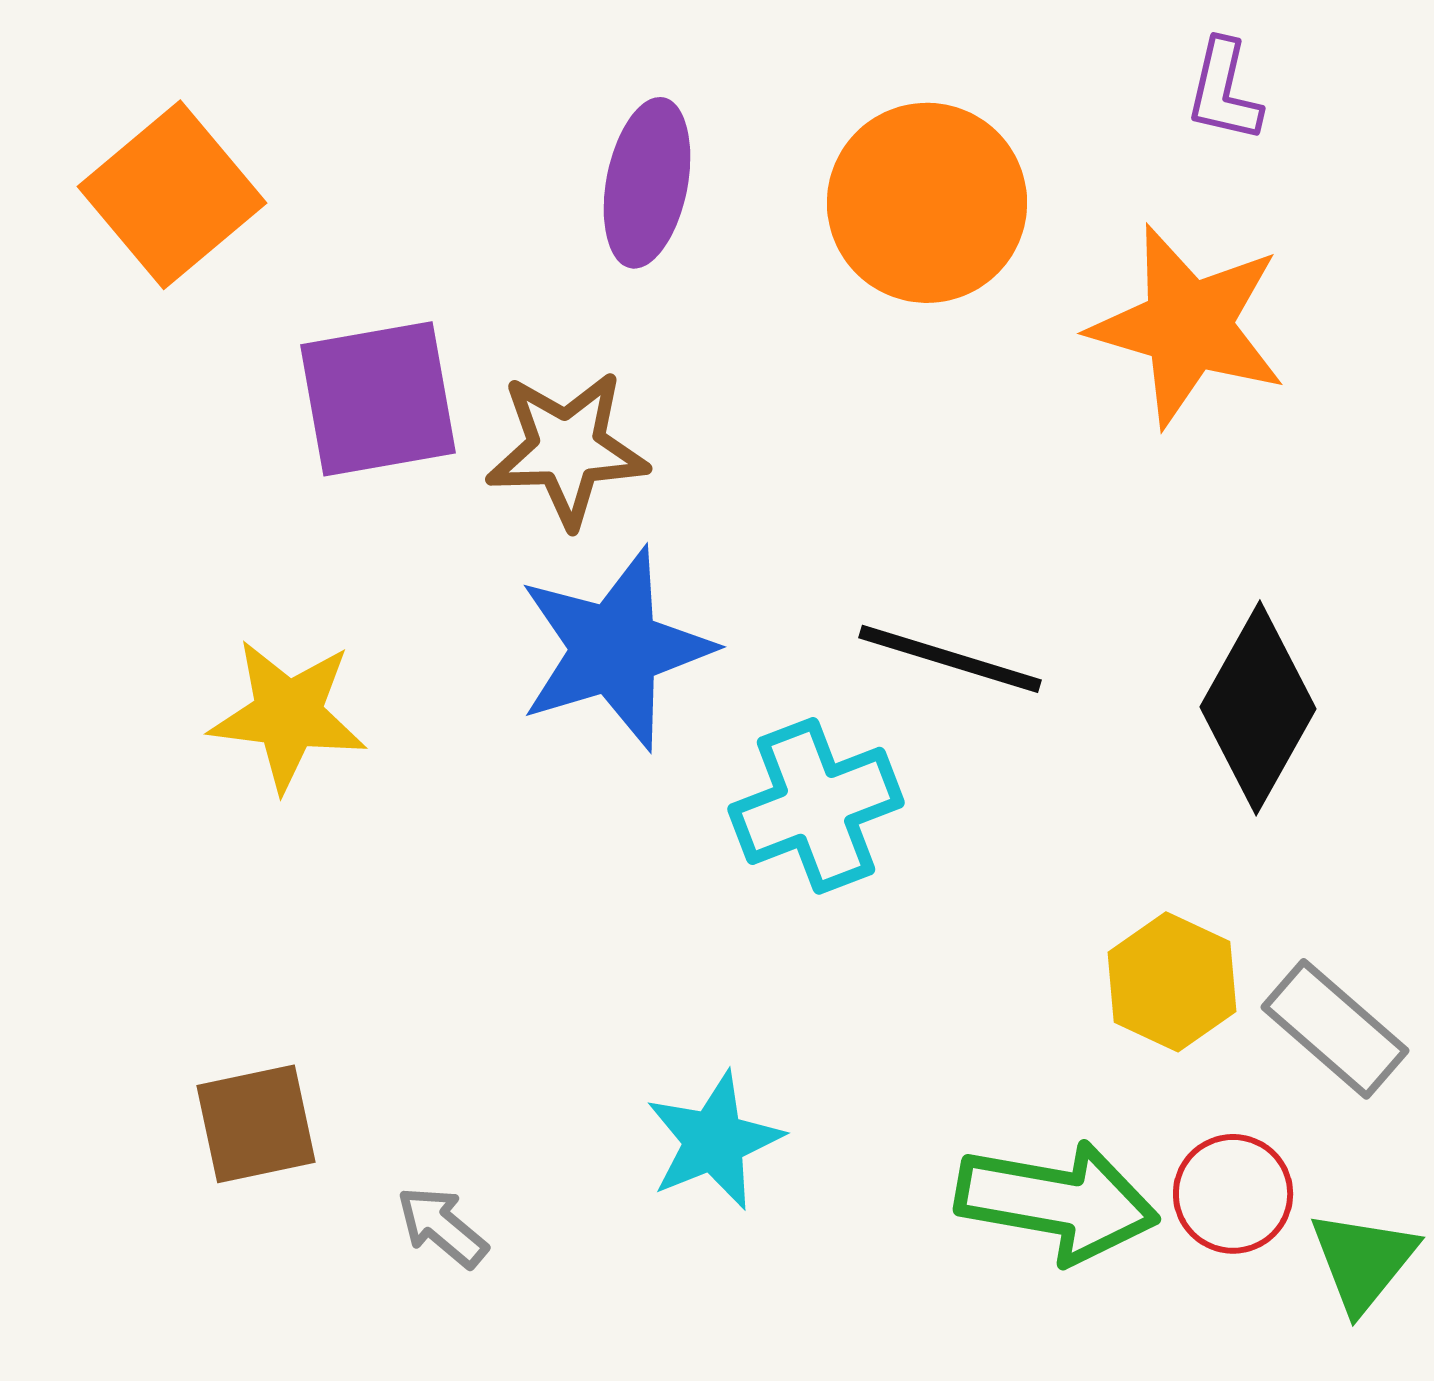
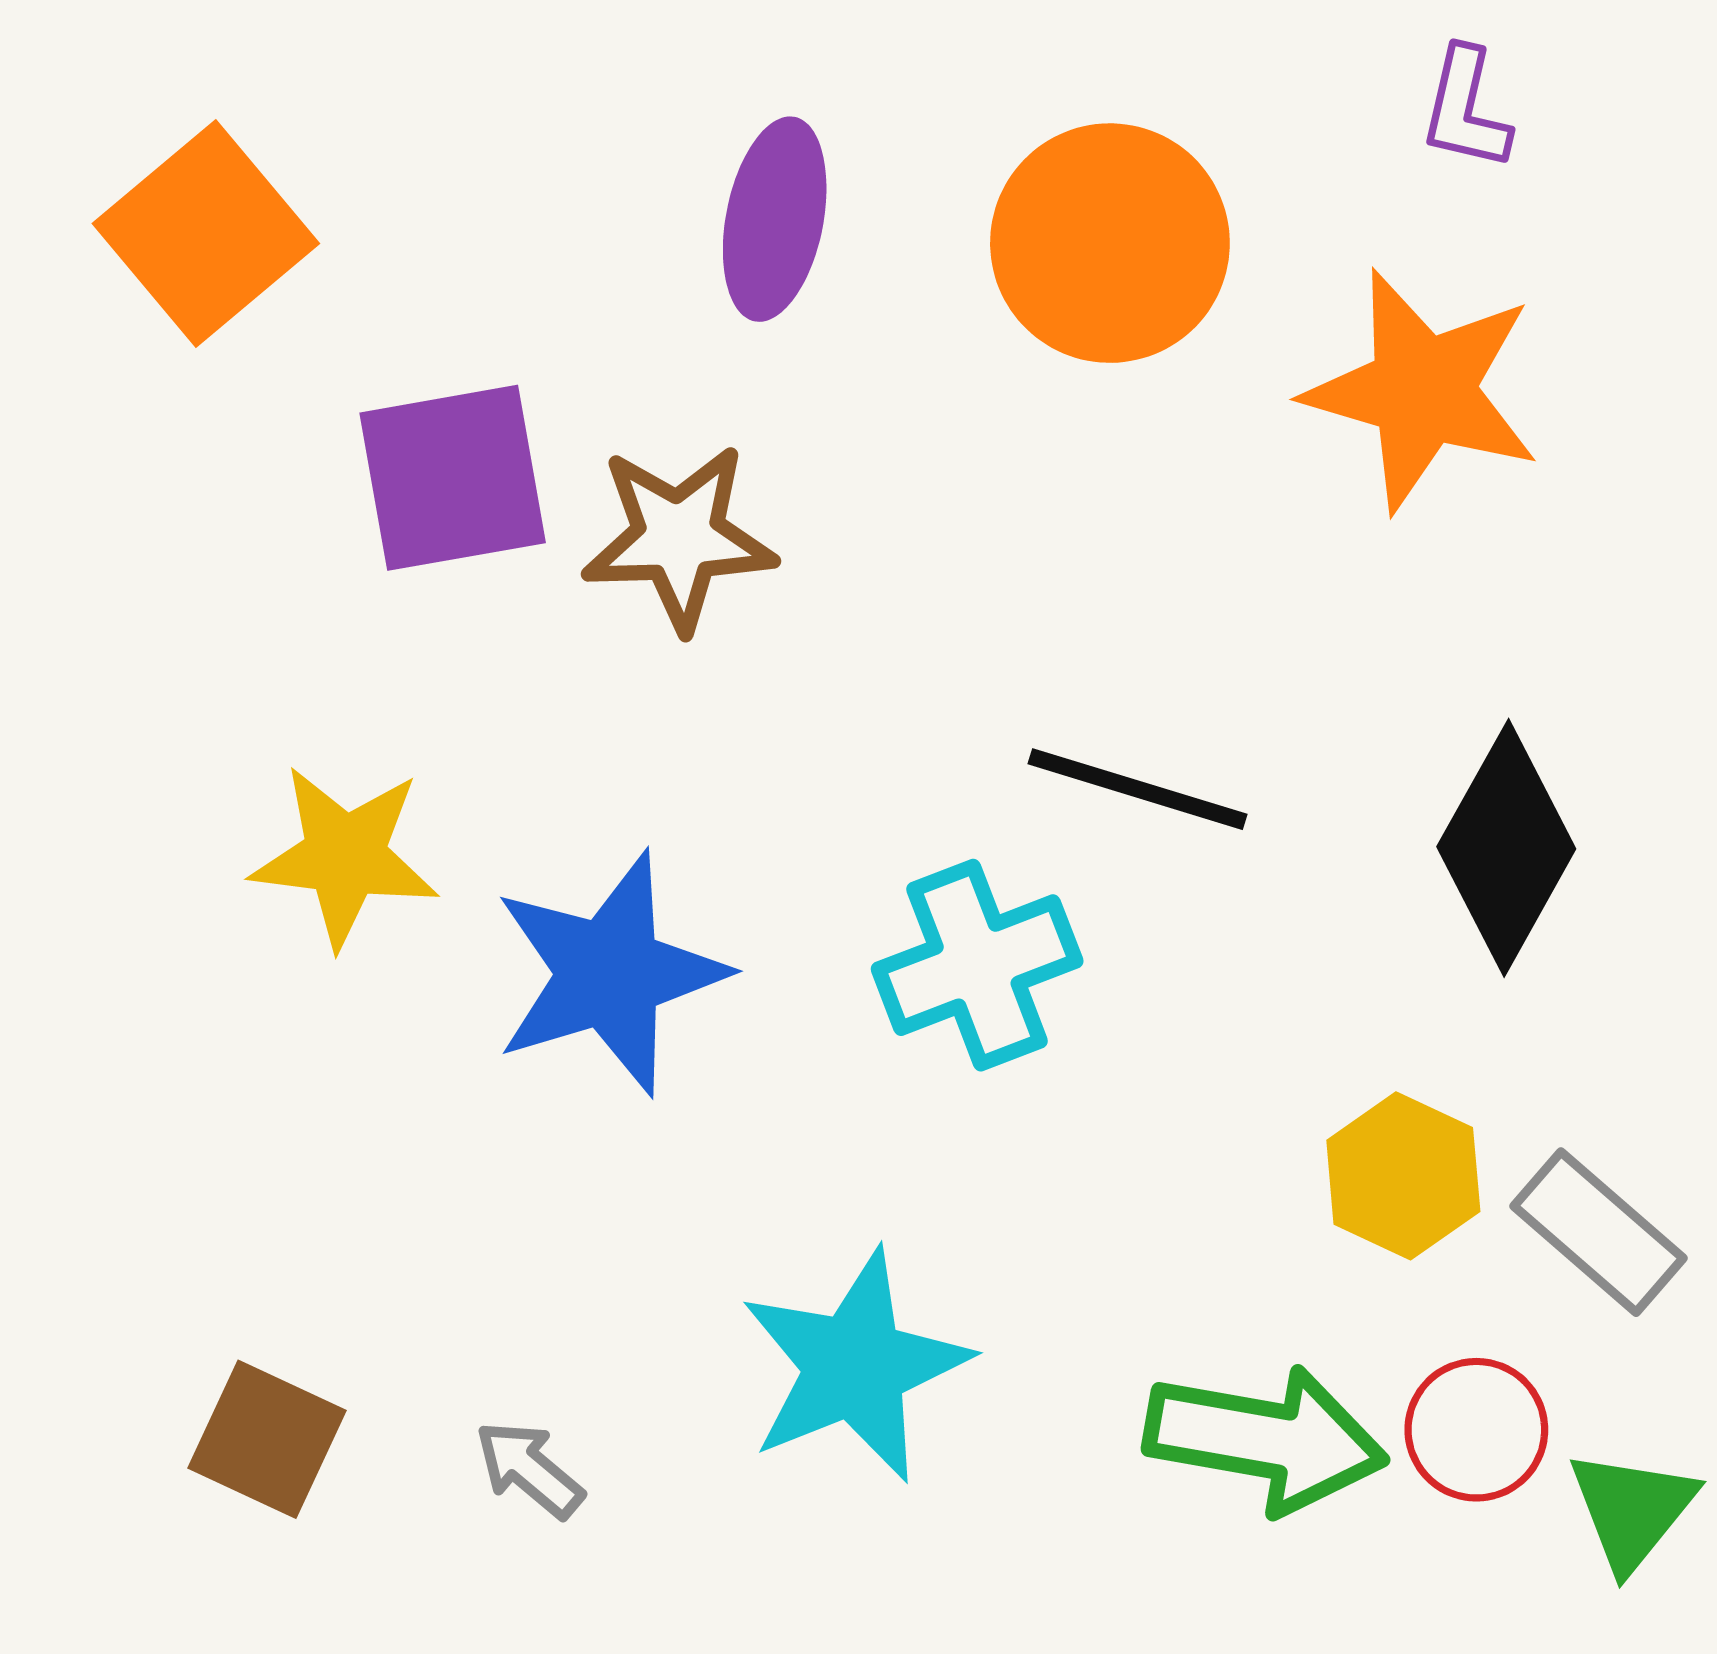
blue star: (615, 649) -> (609, 973), moved
brown square: (256, 1124) -> (267, 1439), moved, turned 37
cyan star: (714, 1141) -> (855, 1366), size x1.4

